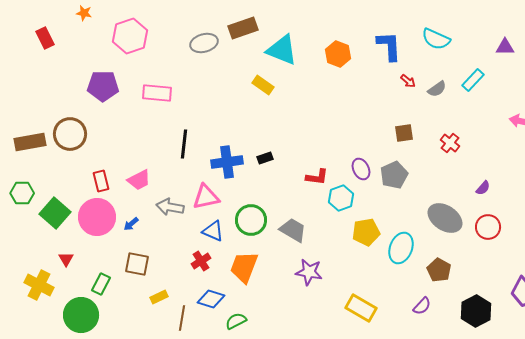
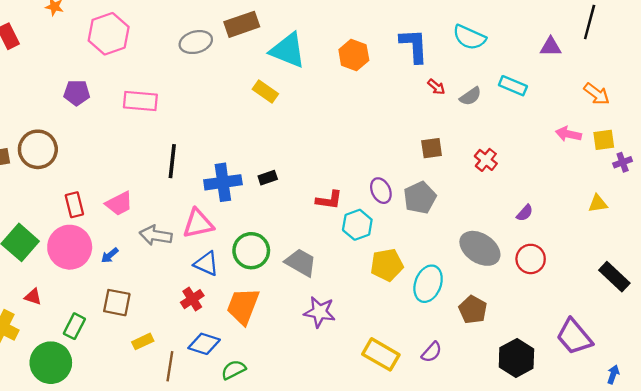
cyan rectangle: (473, 80) -> (513, 86), turned 70
purple pentagon: (103, 86) -> (77, 93), size x0.7
red triangle: (66, 259) -> (33, 297), turned -42
purple semicircle: (422, 306) -> (432, 352), moved

